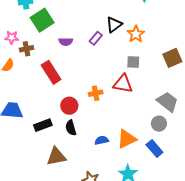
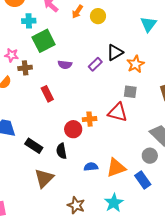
red rectangle: (51, 72) -> (47, 94), size x0.7
red circle: (69, 106) -> (73, 129), moved
black rectangle: (43, 125) -> (34, 146), turned 48
brown triangle: (56, 156) -> (44, 178), turned -40

